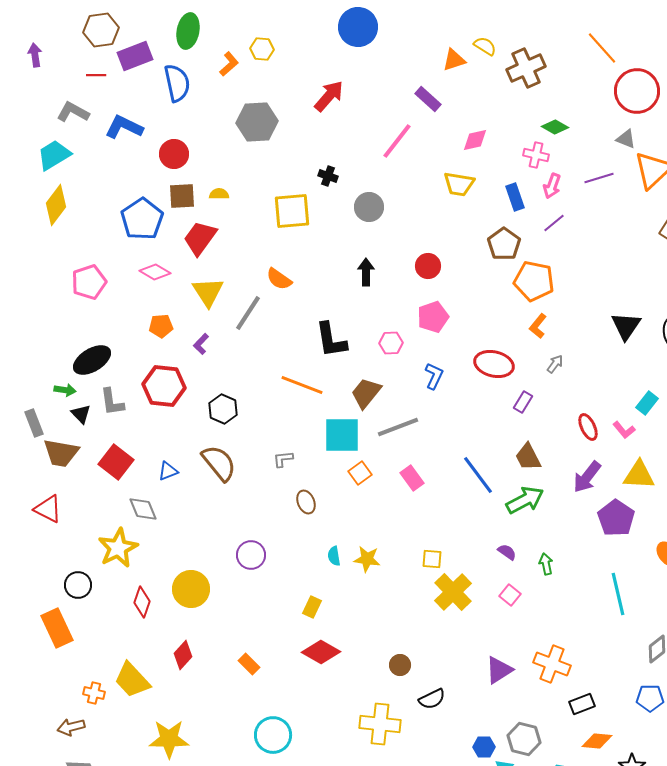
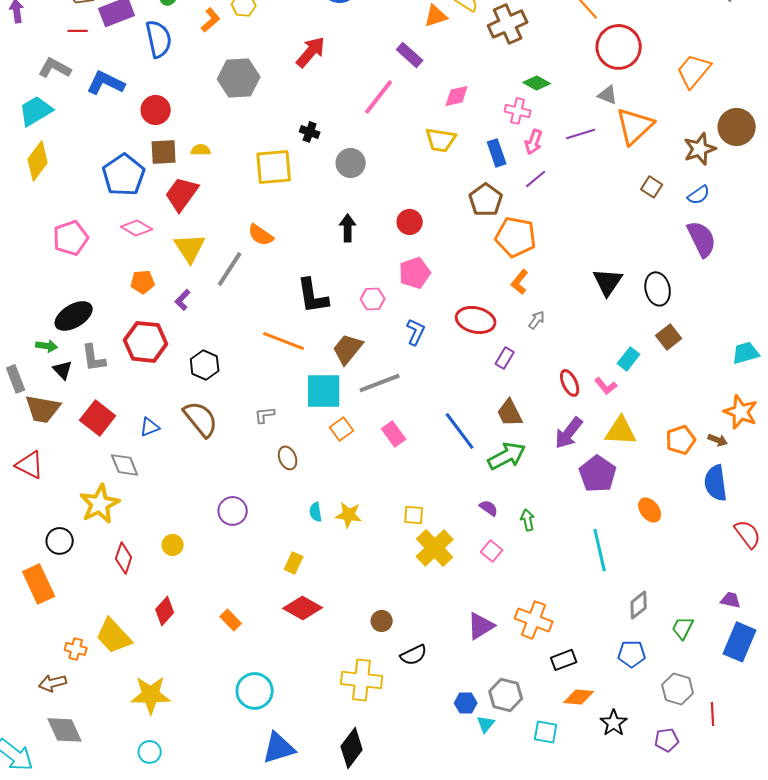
yellow circle: (191, 589) -> (173, 545), size x0.6

